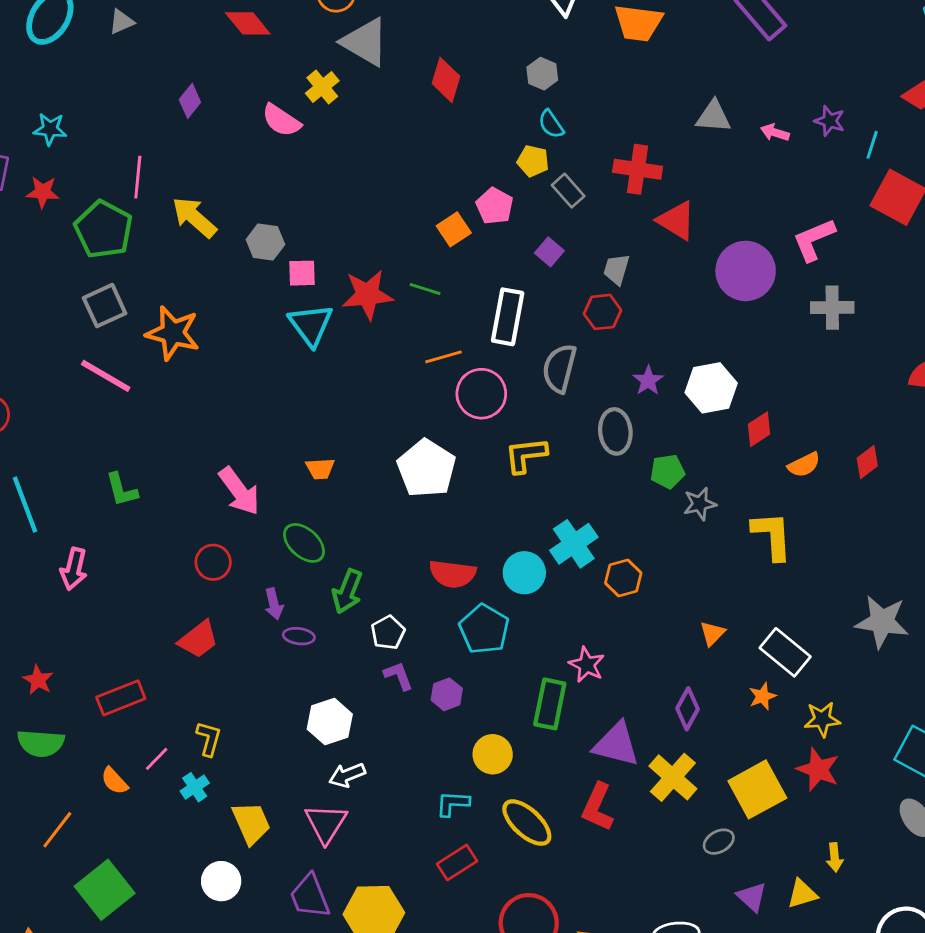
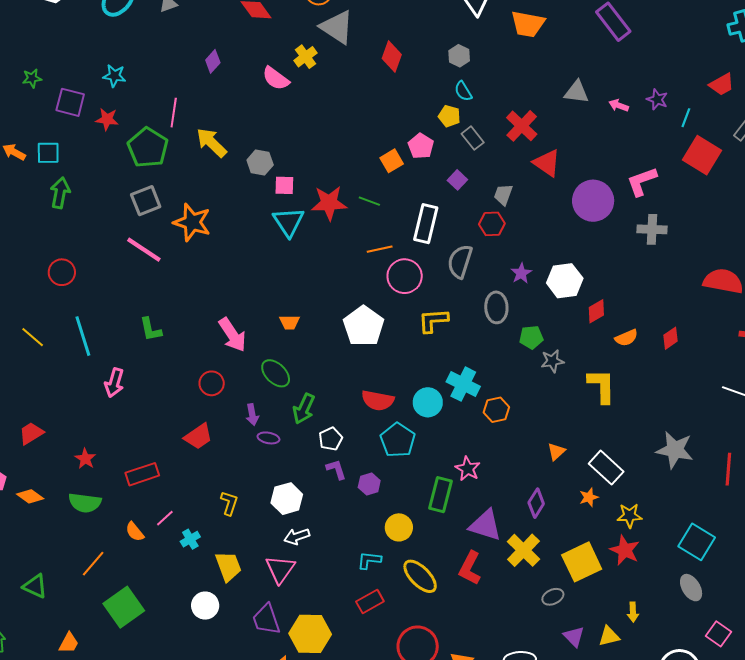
red cross: (638, 169) -> (522, 126), turned 32
cyan cross: (574, 544) -> (463, 384), turned -32
yellow L-shape: (209, 739) -> (229, 503), moved

